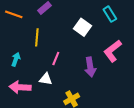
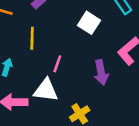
white triangle: (46, 79) -> (46, 90), size x1.5

